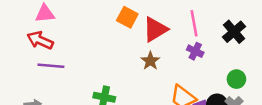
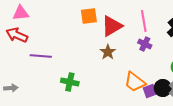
orange square: (127, 17) -> (89, 16), turned -36
purple line: (51, 66) -> (41, 56), moved

